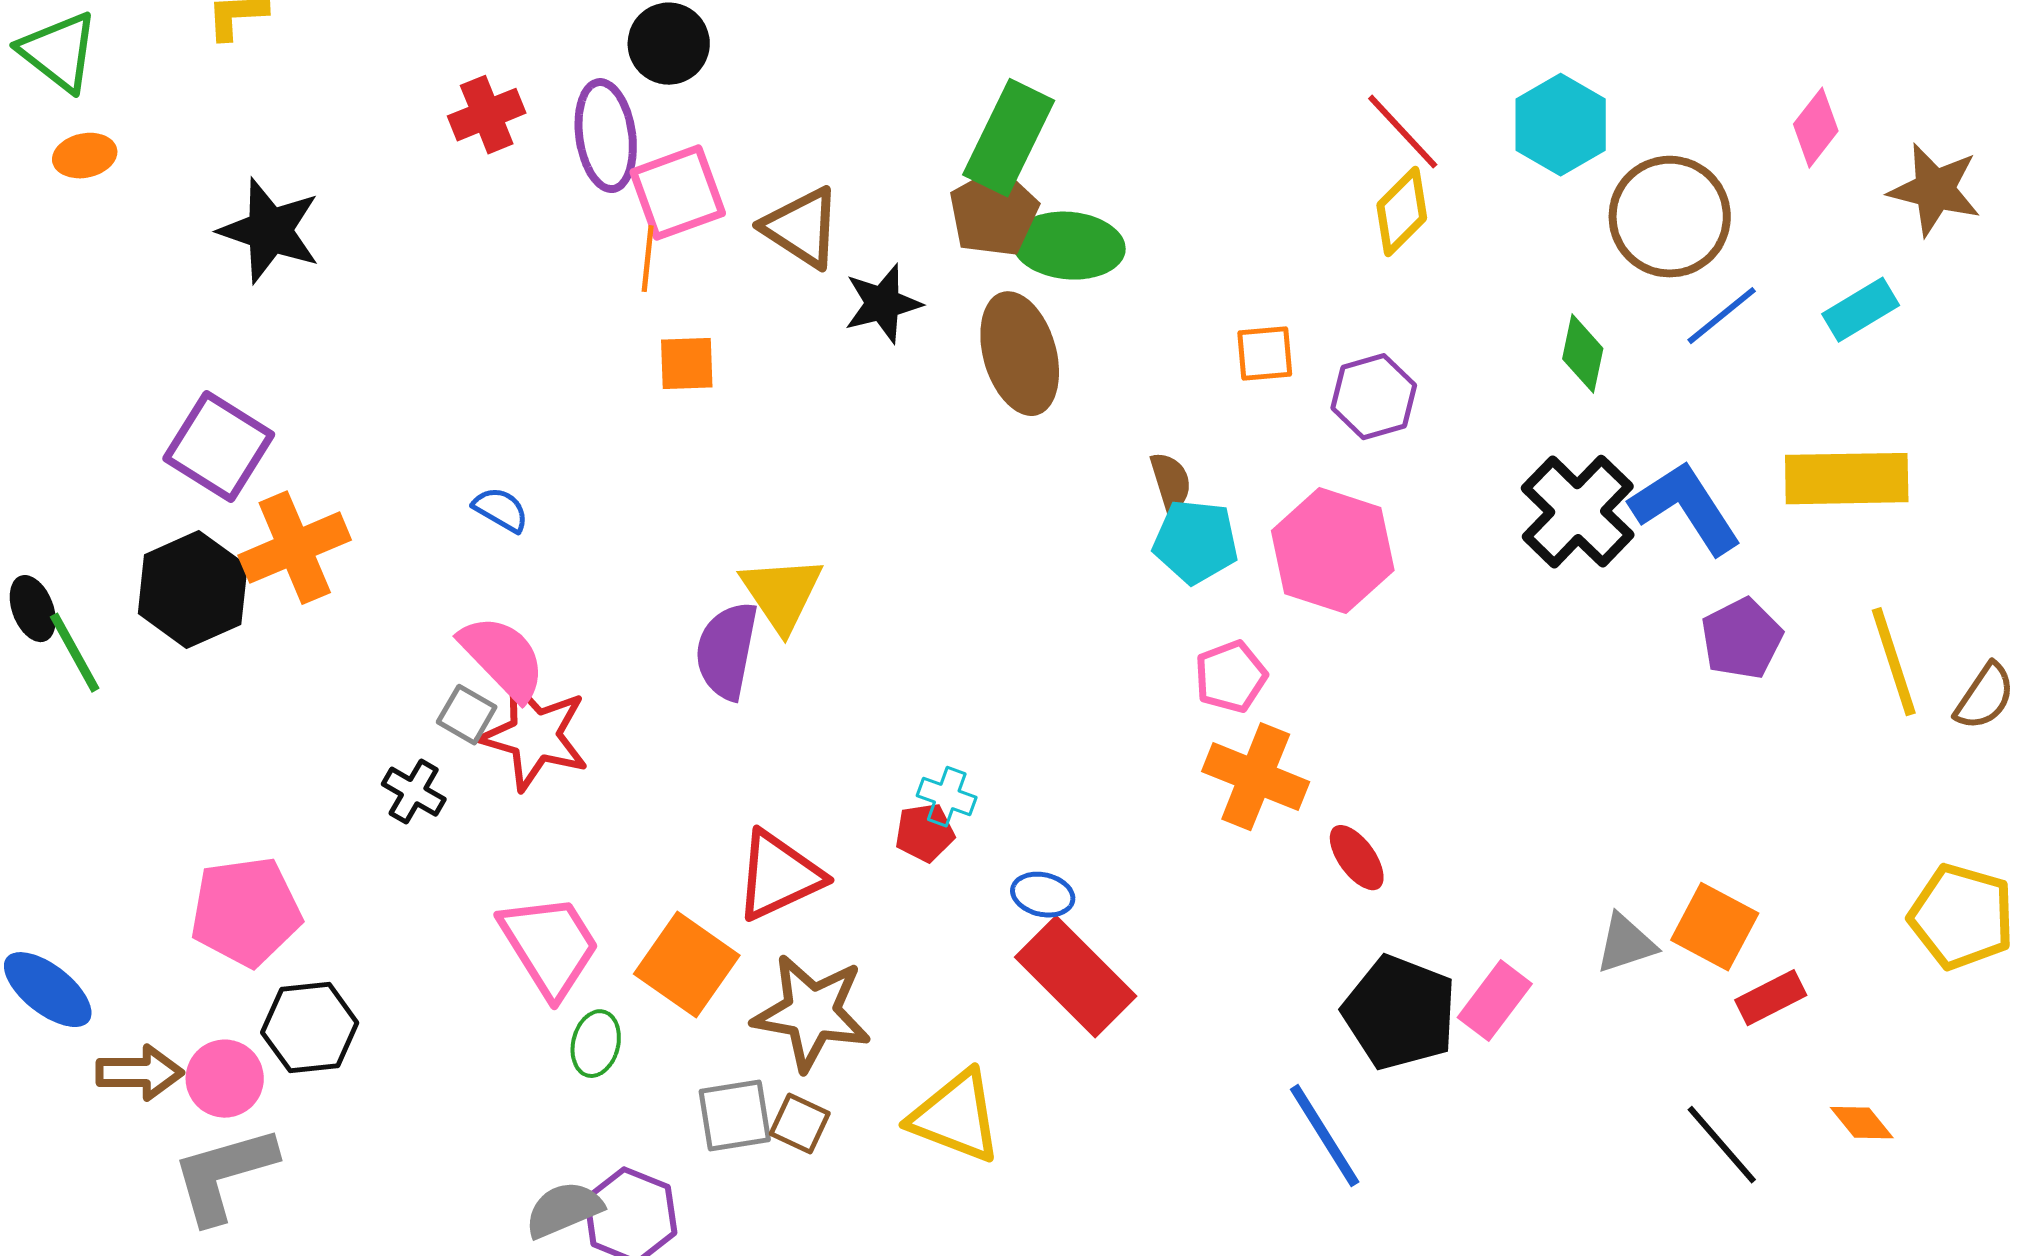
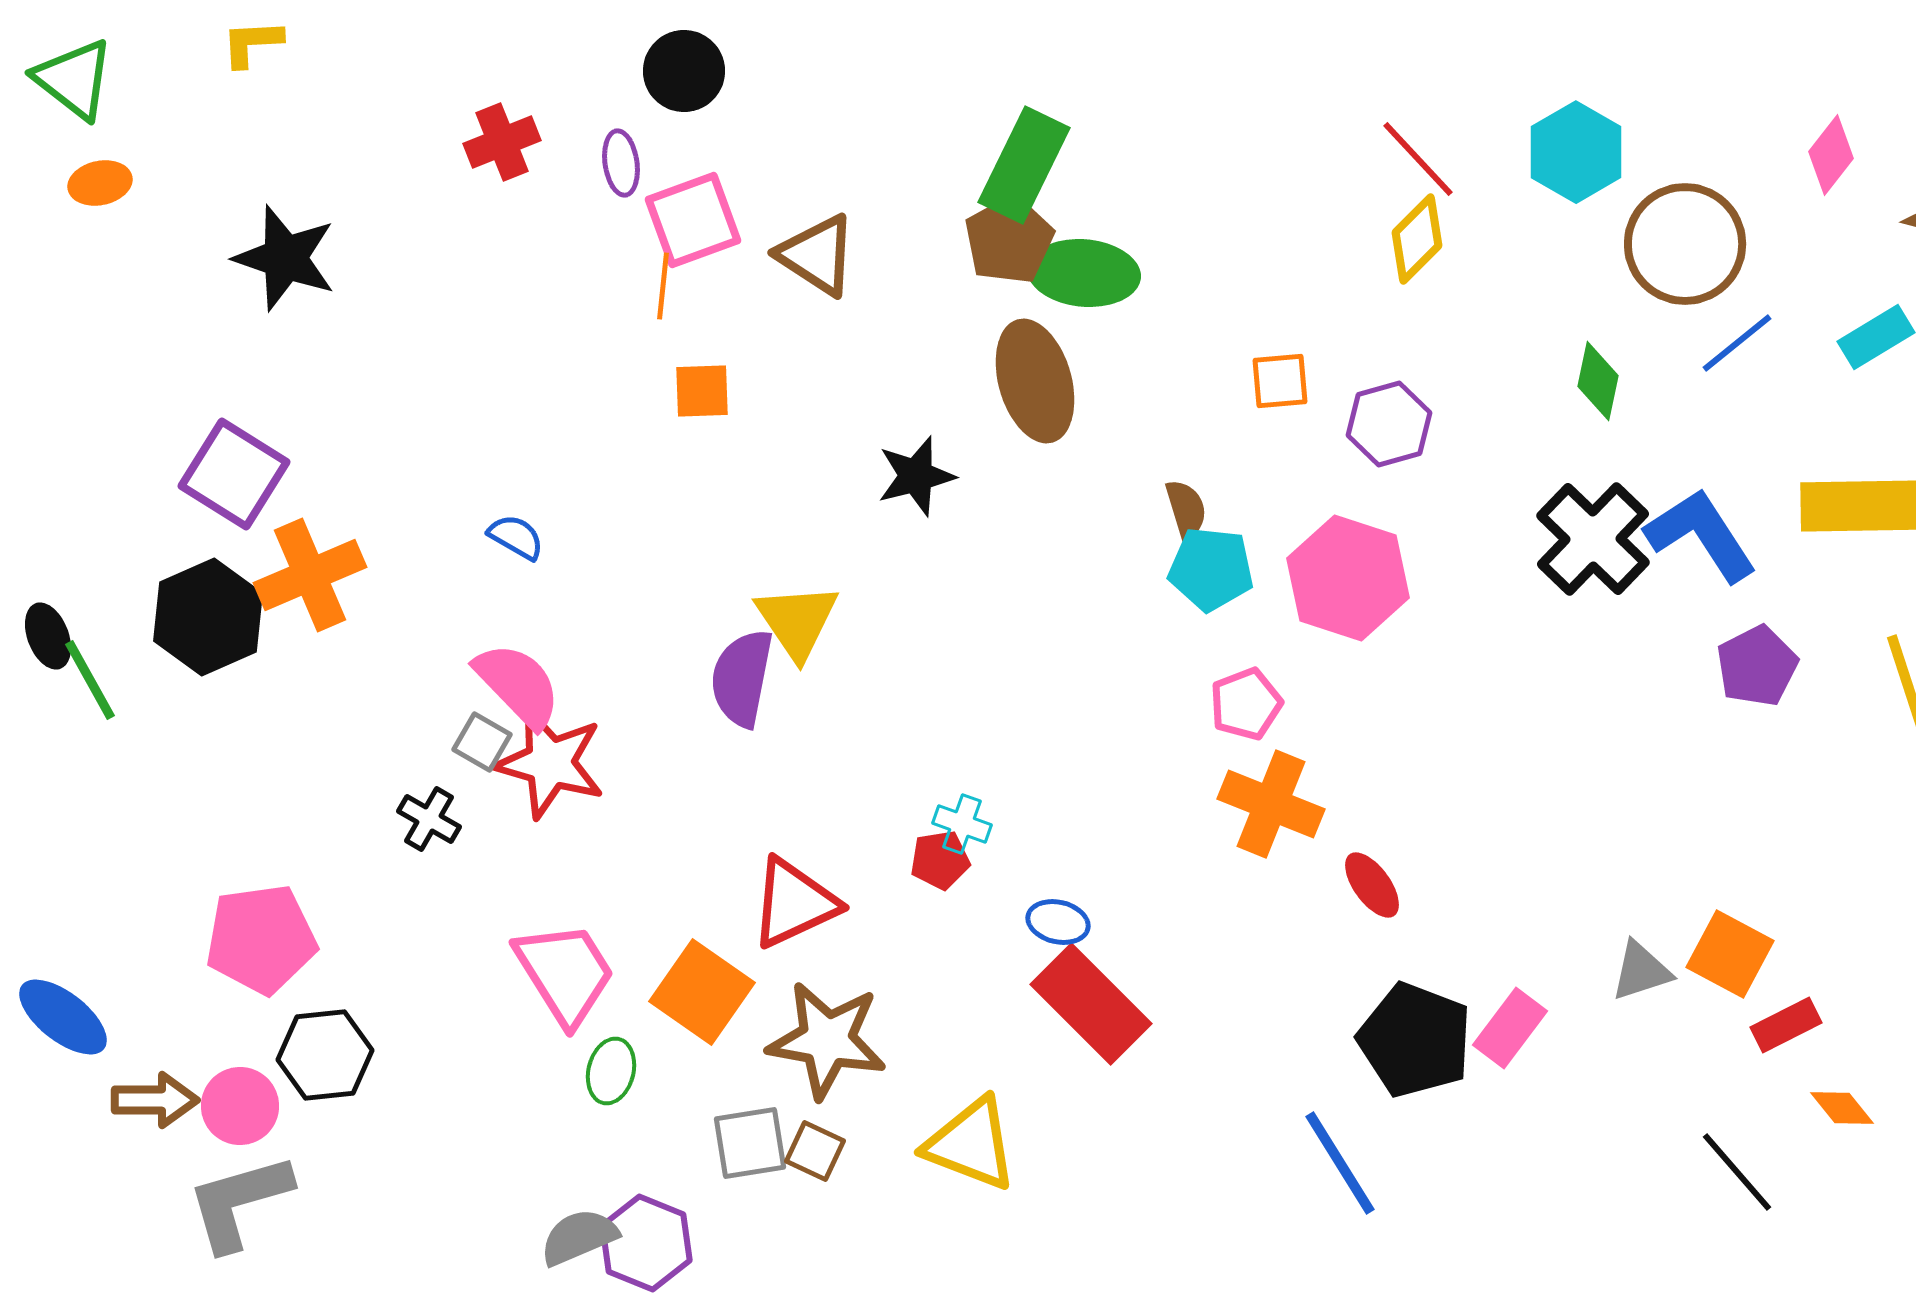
purple ellipse: (606, 136) -> (621, 163), size x0.6
black star: (883, 304) -> (916, 476), moved
orange diamond: (1862, 1123) -> (1842, 1108), moved

